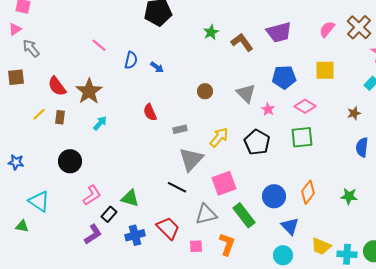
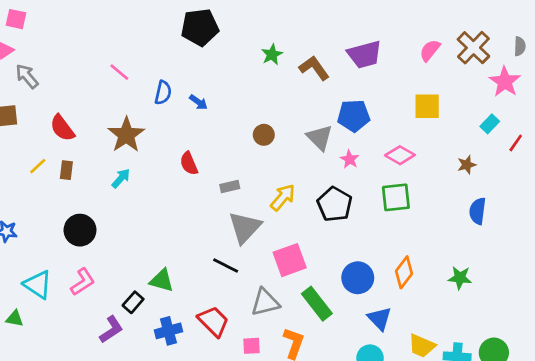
blue pentagon: (284, 77) -> (354, 116), moved
brown star: (89, 91) -> (126, 135), moved
pink L-shape: (92, 195) -> (83, 282), moved

